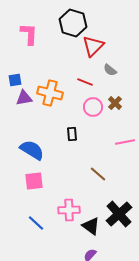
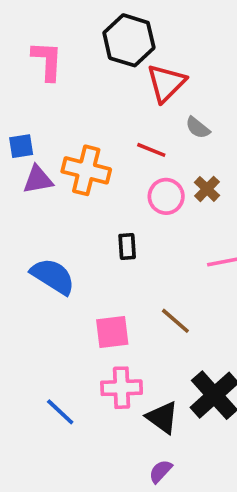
pink square: (34, 181) -> (112, 332), moved

